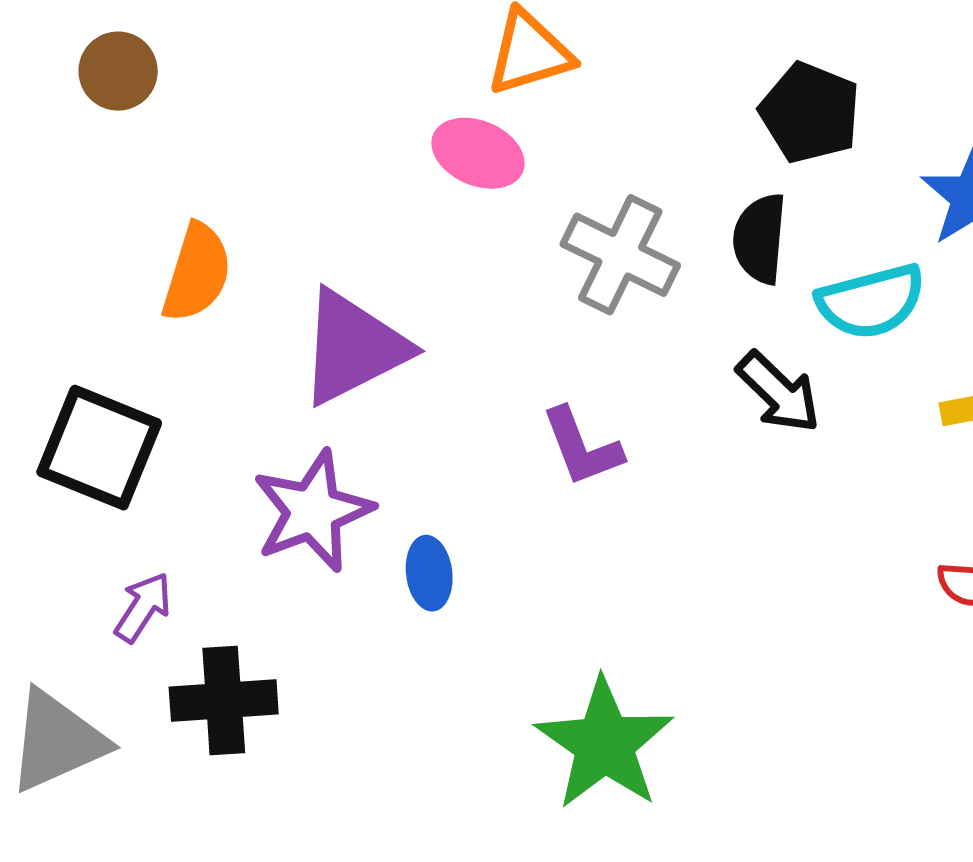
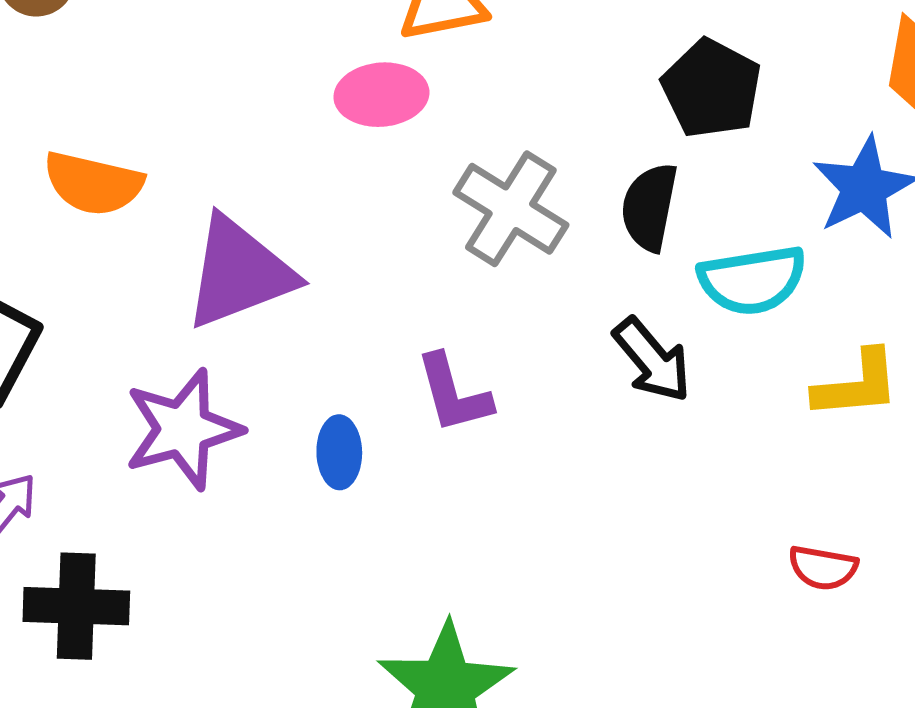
pink ellipse: (478, 153) -> (381, 95), turned -34
orange semicircle: (197, 273) -> (93, 183), turned 80
blue ellipse: (429, 573) -> (339, 452), moved

